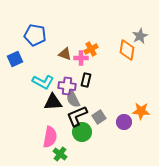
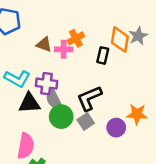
gray star: (140, 36) -> (138, 36), moved
black rectangle: (86, 80) -> (103, 55), moved
black L-shape: (77, 116) -> (89, 98), moved
green circle: (82, 132) -> (61, 117), moved

